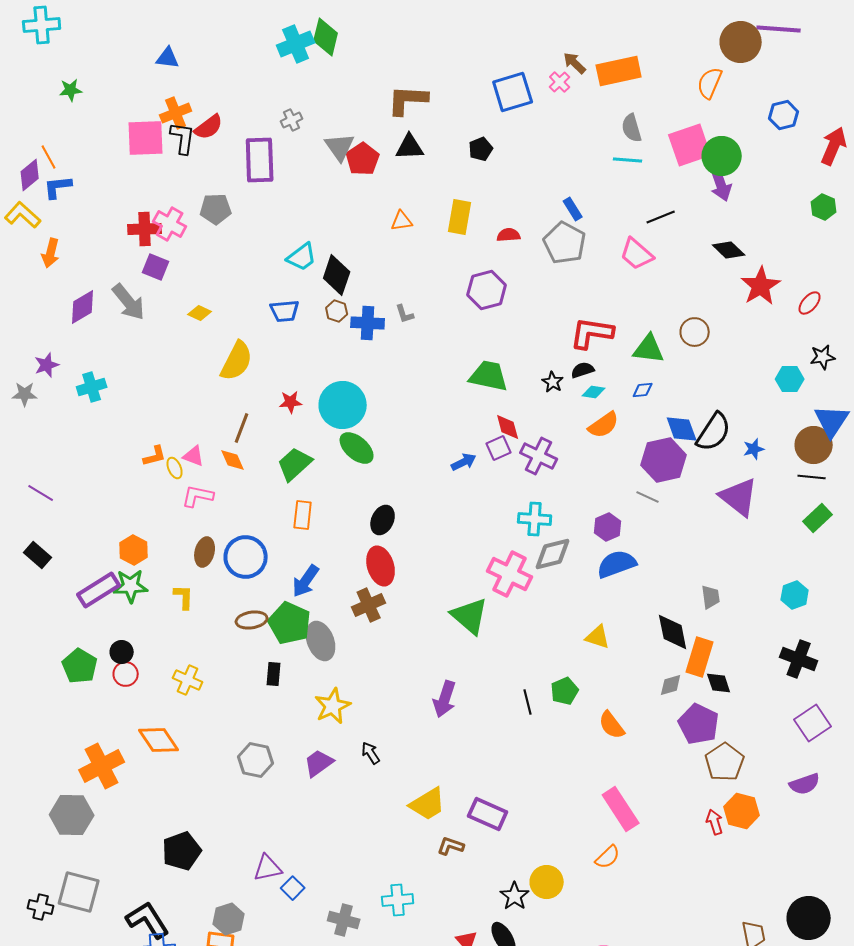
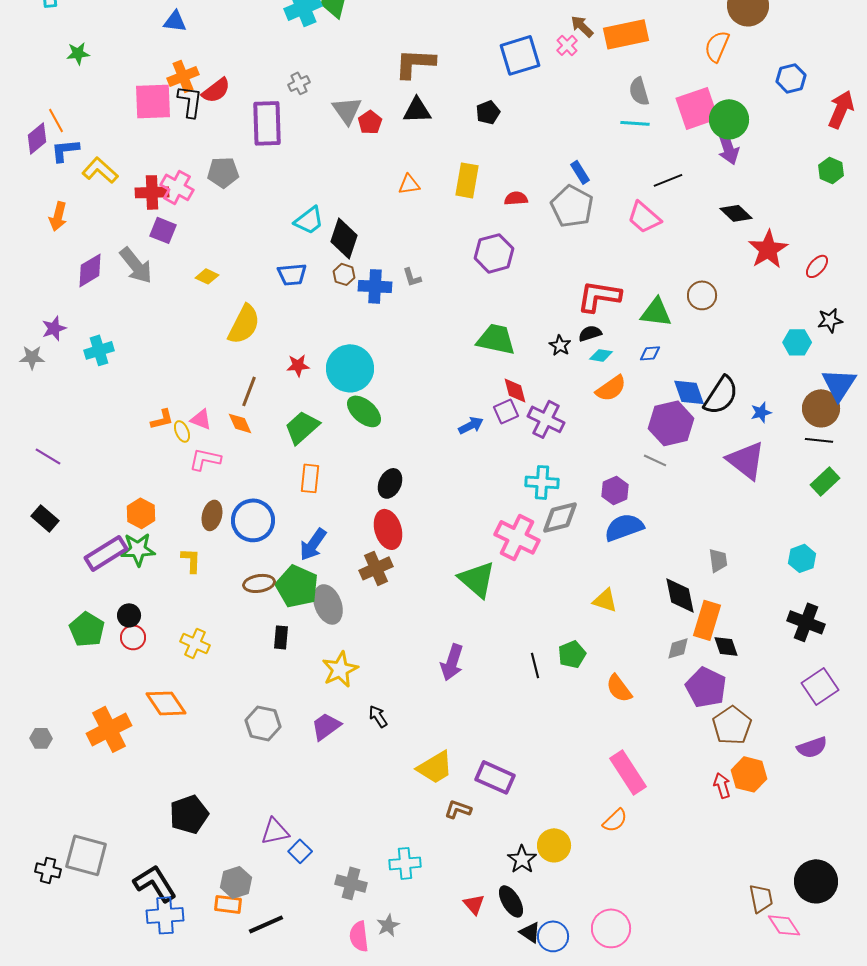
red pentagon: (363, 159) -> (370, 122), size x0.7
yellow L-shape: (23, 215) -> (100, 170), moved
gray hexagon: (72, 815) -> (41, 738), moved, size x0.5

